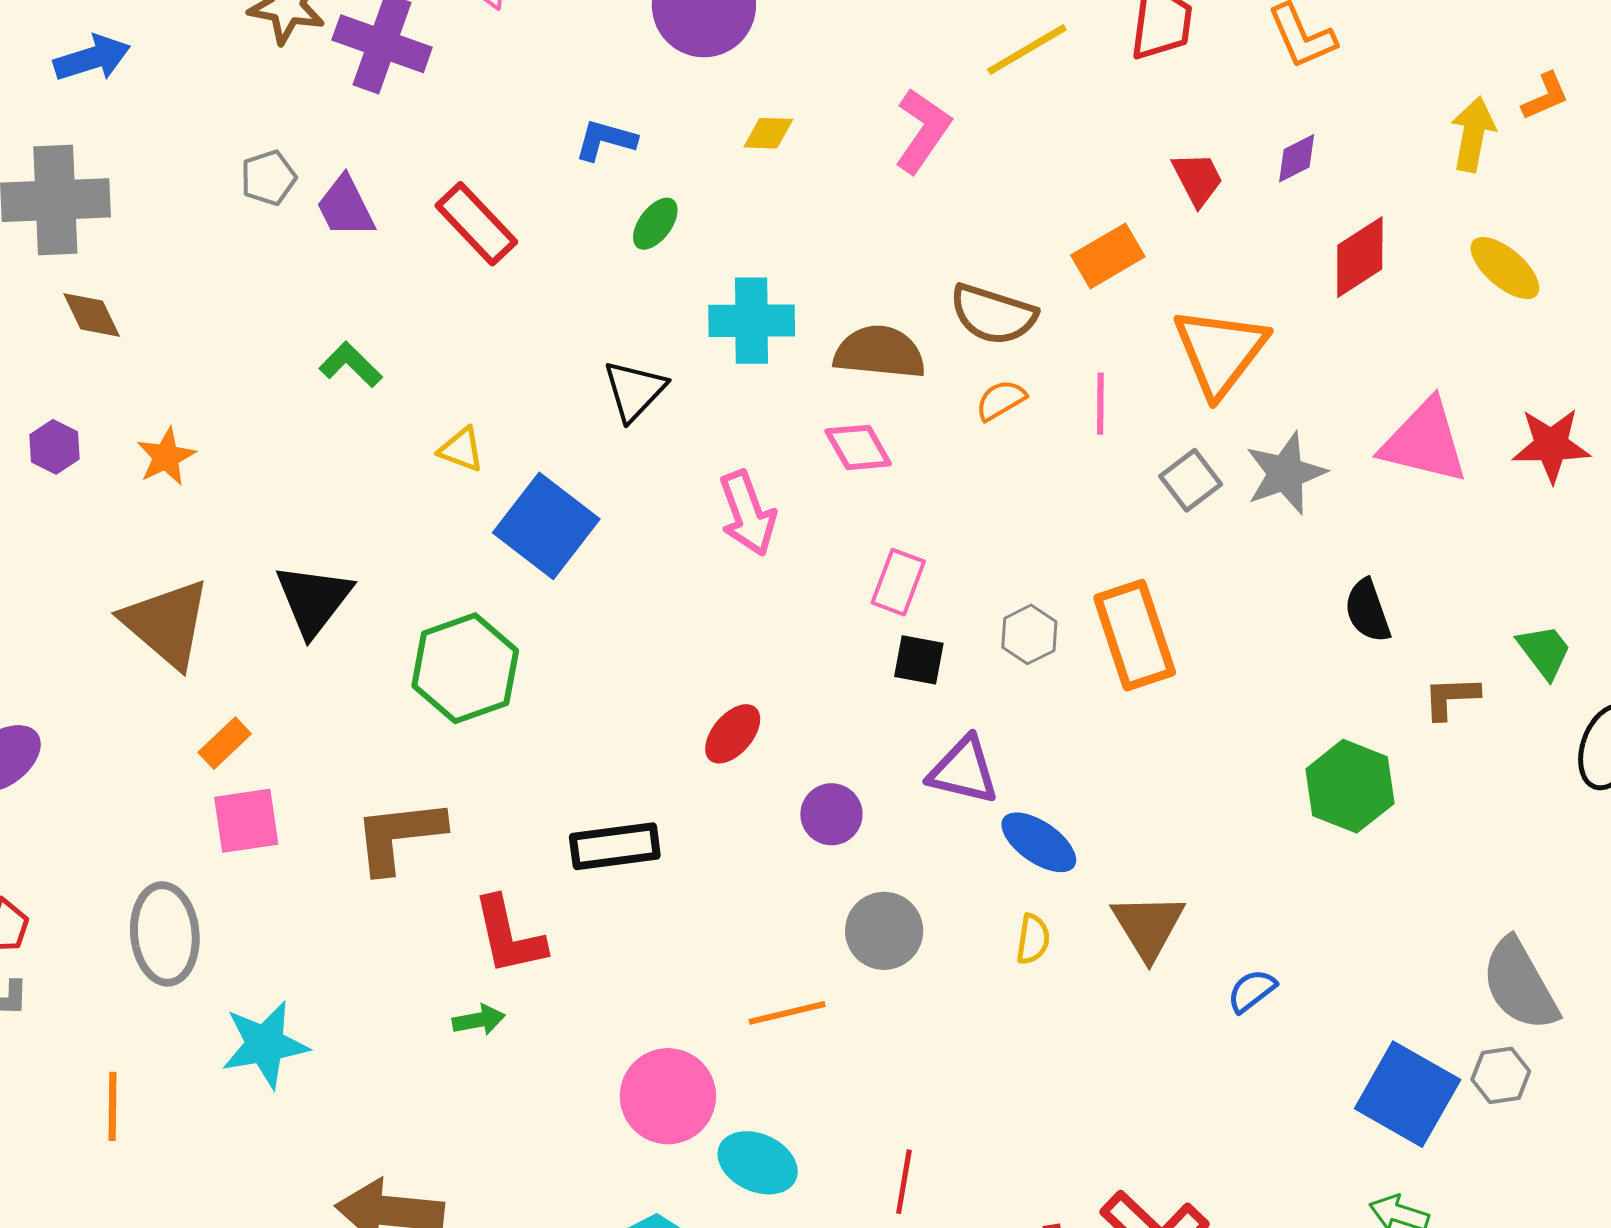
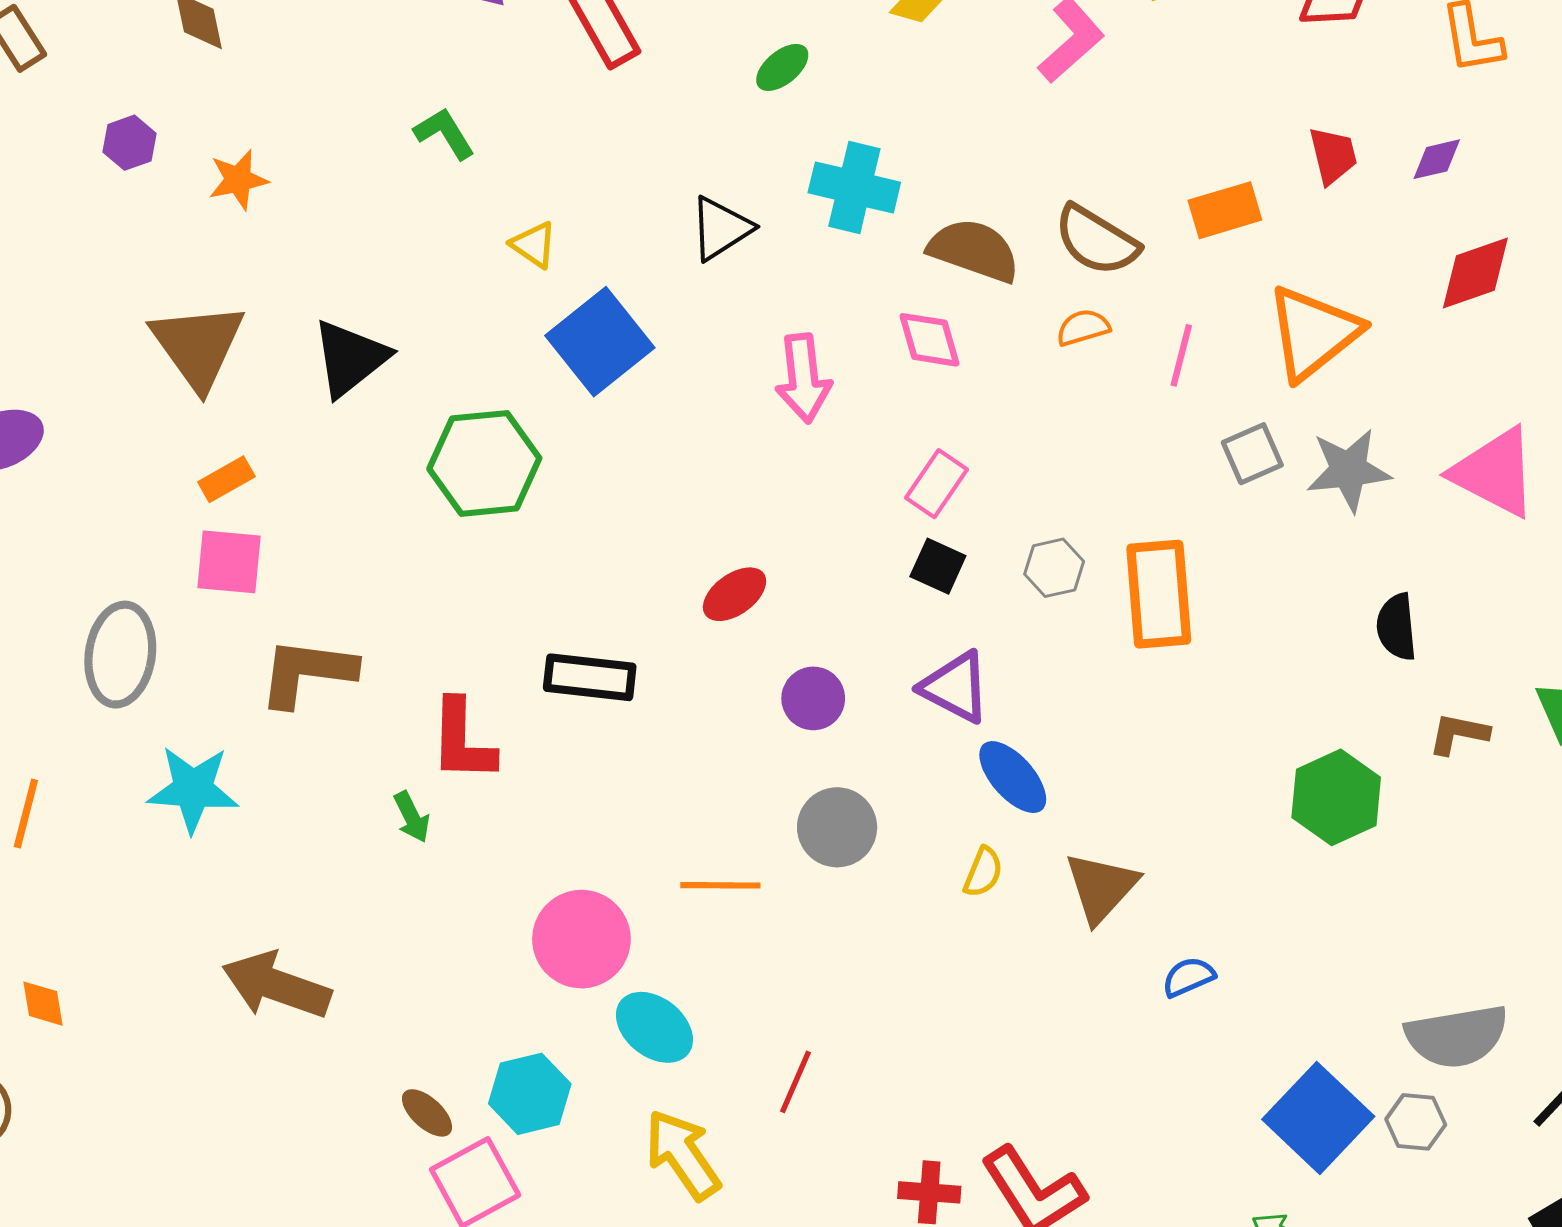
brown L-shape: (399, 836) -> (307, 672), moved
gray semicircle: (1520, 985) -> (1457, 1036), turned -84
green arrow: (479, 1020) -> (412, 817), turned 60

